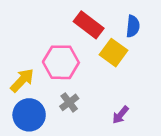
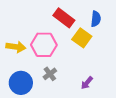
yellow arrow: (22, 80) -> (16, 47), moved, turned 54

